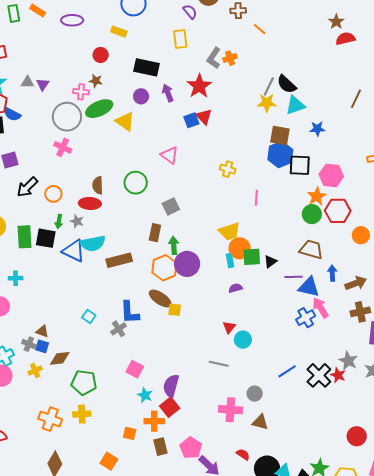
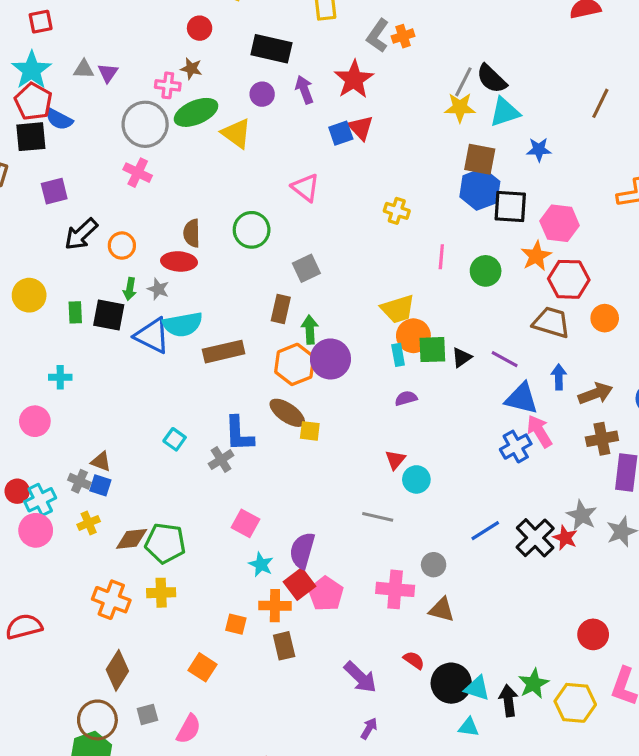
green circle: (312, 214) -> (486, 271), moved
green rectangle: (24, 237) -> (75, 312), size x0.6
brown trapezoid: (311, 249) -> (551, 322), moved
purple line: (293, 277) -> (505, 359), moved, turned 30
brown diamond: (60, 358) -> (132, 539), moved
pink pentagon: (191, 448) -> (326, 594), moved

